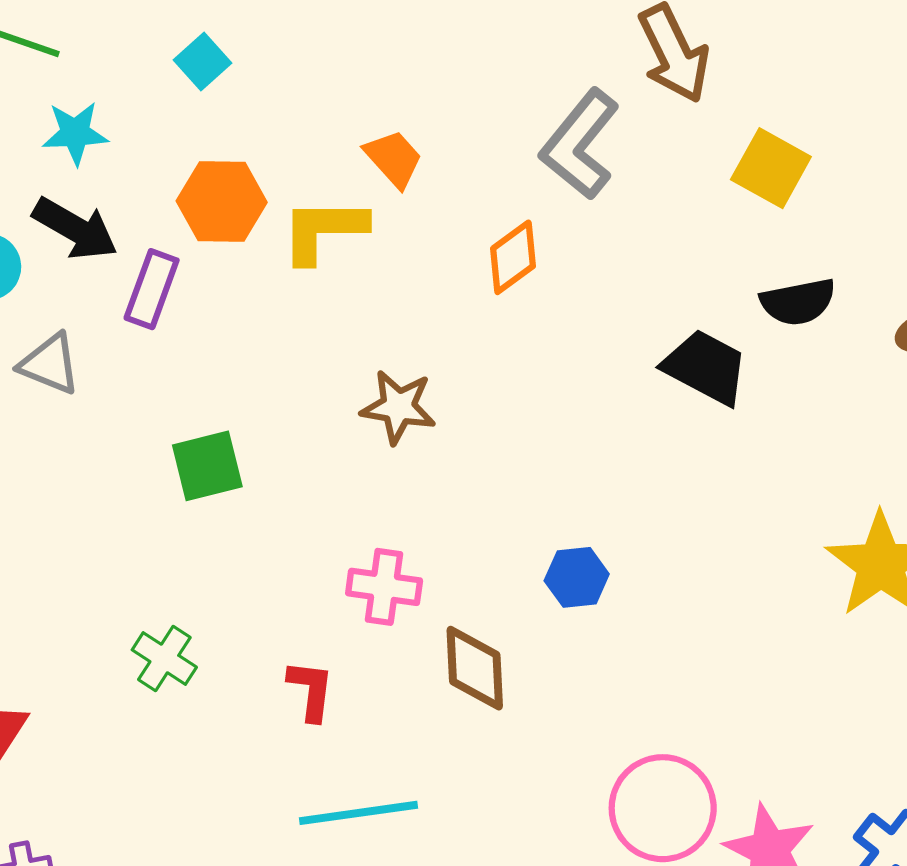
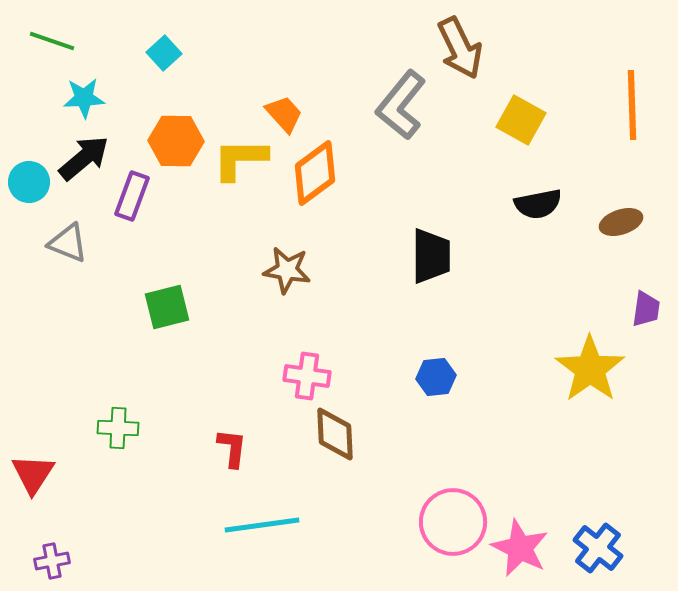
black arrow: (75, 229) -> (84, 158), turned -70
orange diamond: (513, 257) -> (315, 173), moved, size x1.4
black trapezoid: (706, 367) -> (431, 256), moved, turned 62
blue hexagon: (577, 577) -> (436, 377), moved
pink cross: (384, 587) -> (307, 376), moved
green cross: (164, 659) -> (118, 428), moved, turned -30

